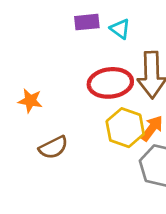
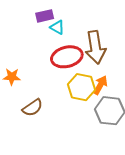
cyan triangle: (120, 29) -> (57, 27), moved

